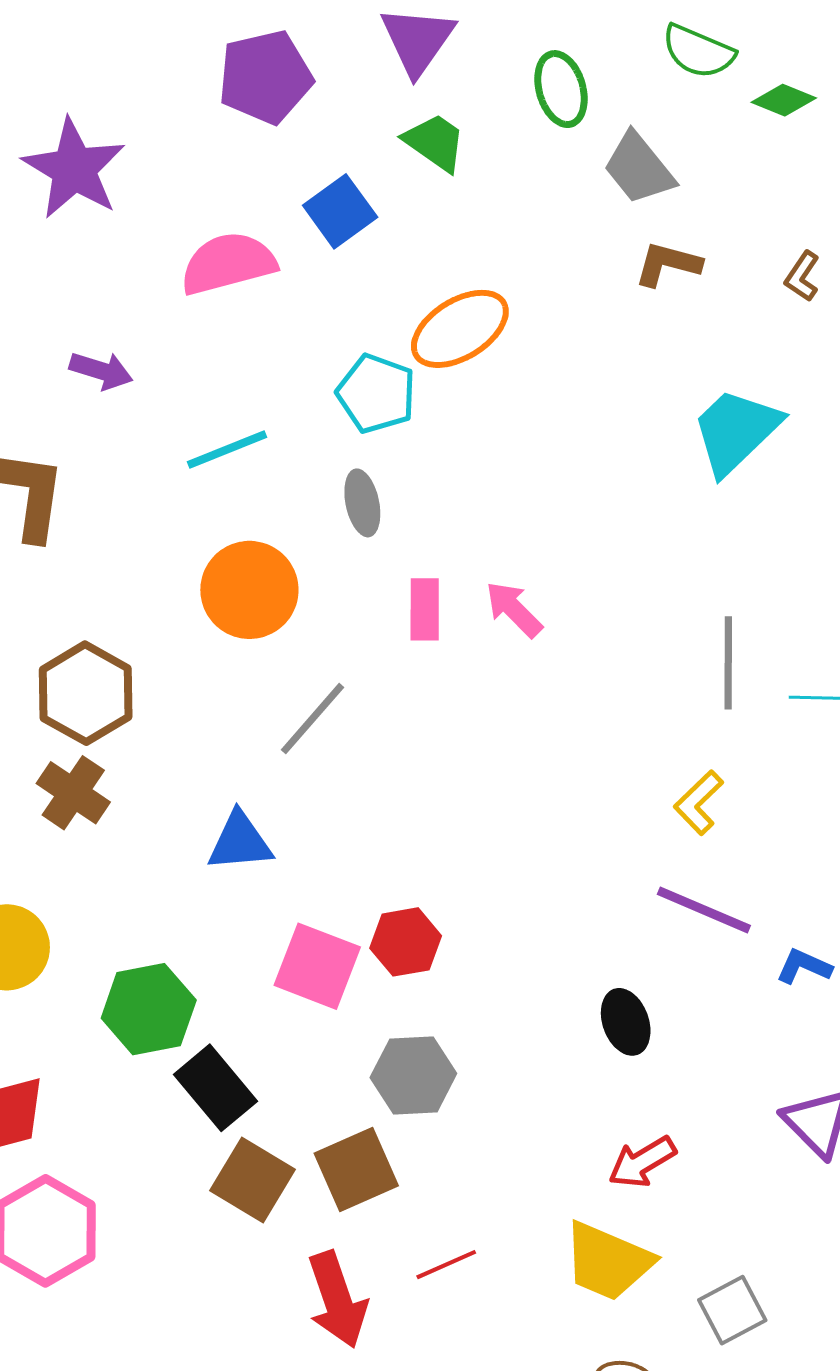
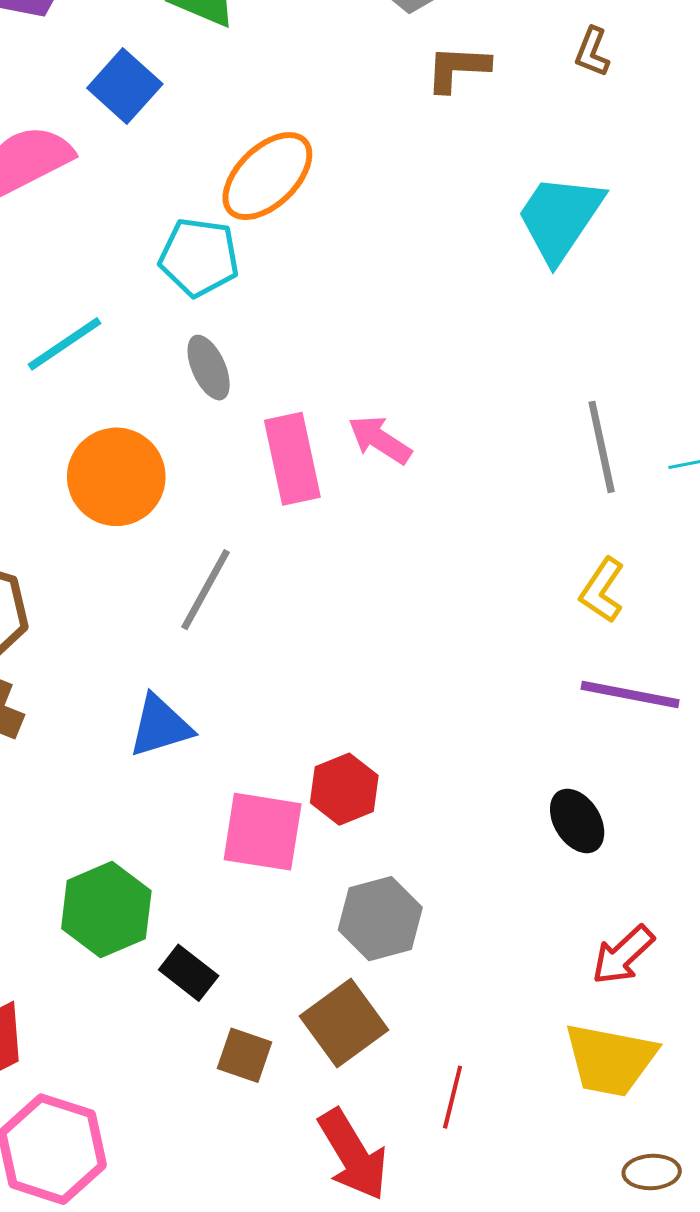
pink rectangle: (425, 609) -> (292, 459), size x1.4
black rectangle: (215, 1088) -> (189, 973), size x0.7
brown square: (253, 1180) -> (245, 1055), size x0.7
red line: (446, 1265) -> (453, 1097), turned -40

